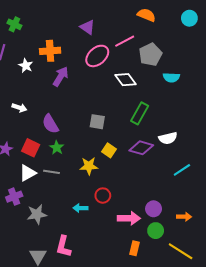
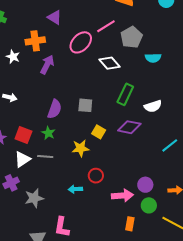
purple triangle: (88, 27) -> (55, 17), moved
purple semicircle: (50, 124) -> (55, 109), moved, turned -126
white semicircle: (168, 138) -> (153, 106), moved

